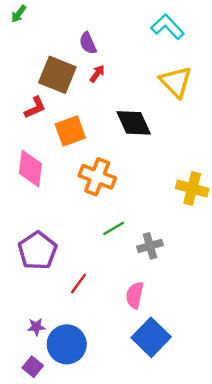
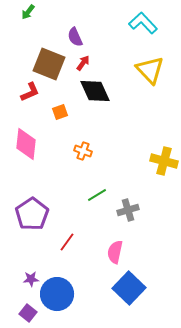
green arrow: (19, 14) -> (28, 12), moved
black diamond: (134, 123) -> (95, 91), moved
orange square: (70, 131) -> (60, 112), size x0.6
orange cross: (97, 177) -> (83, 151), size x0.6

